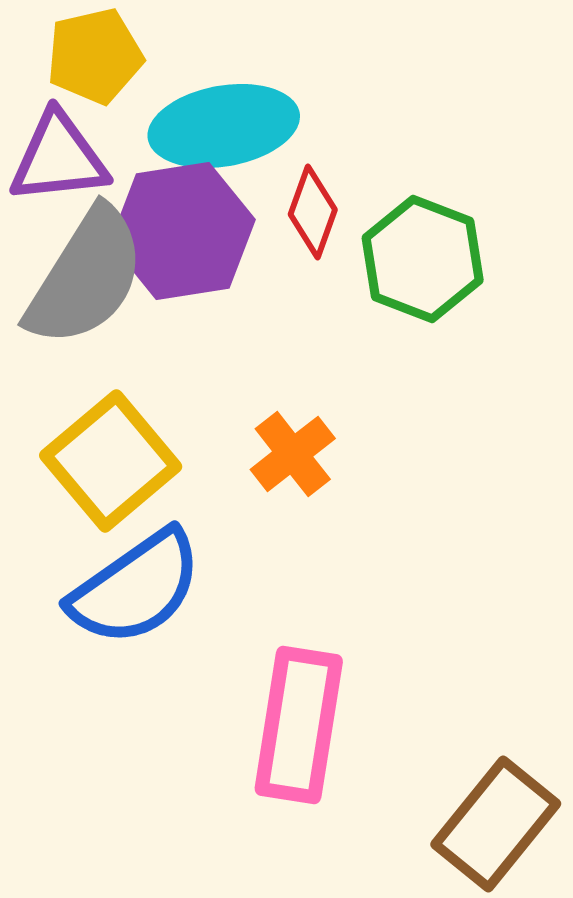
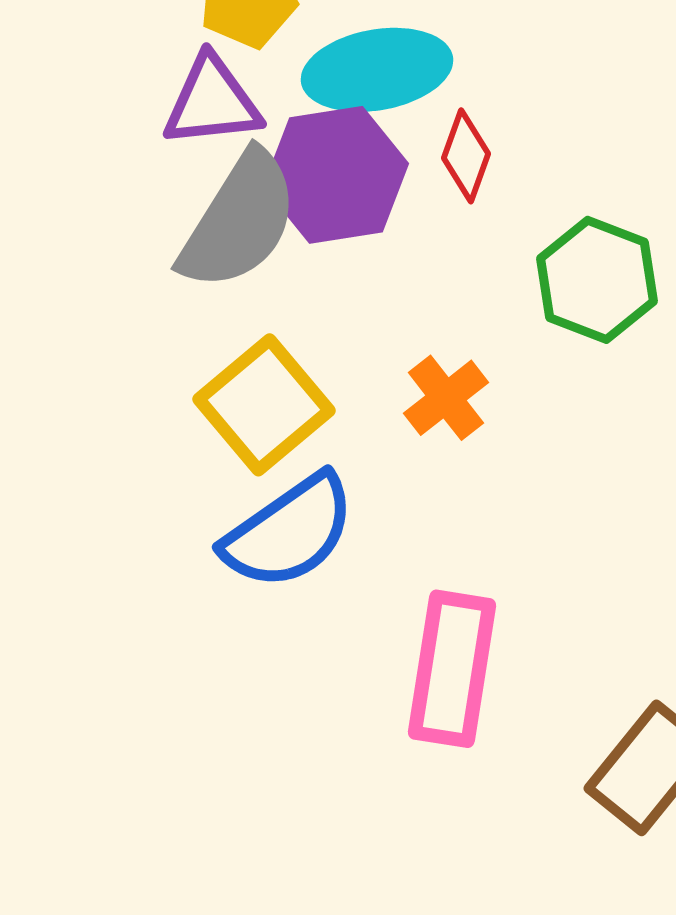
green hexagon: (423, 259) -> (597, 280), moved

